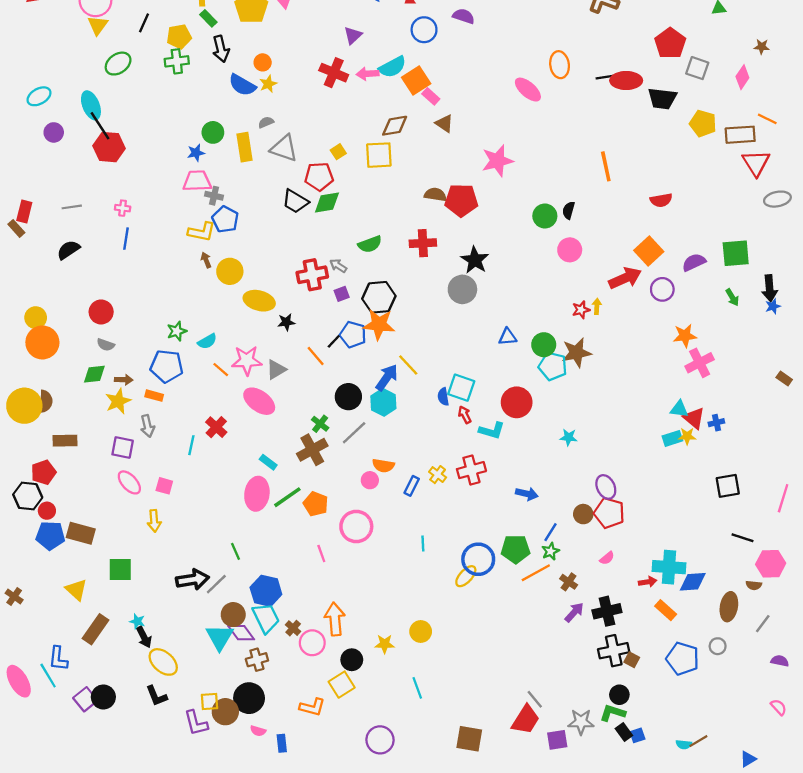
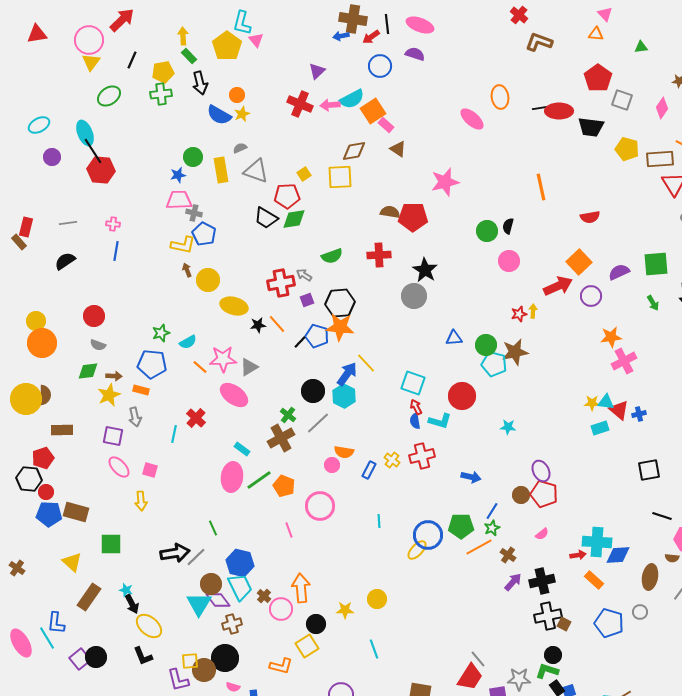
orange line: (316, 356) -> (277, 324), moved
blue semicircle: (443, 397) -> (415, 421), moved
yellow star: (687, 436) -> (592, 403), moved

